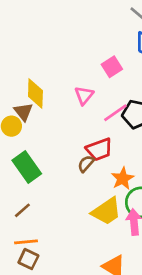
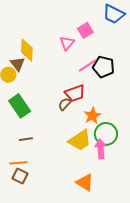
pink triangle: (84, 95) -> (67, 43), moved
brown line: (22, 210) -> (26, 139), moved, turned 32

